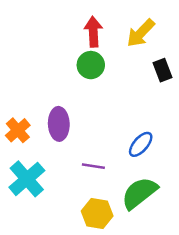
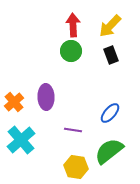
black rectangle: (162, 70) -> (111, 55), moved

